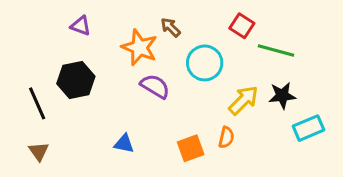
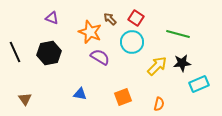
red square: (242, 26) -> (136, 18), moved
black line: (37, 103) -> (15, 52), moved
orange semicircle: (226, 137) -> (159, 104), moved

